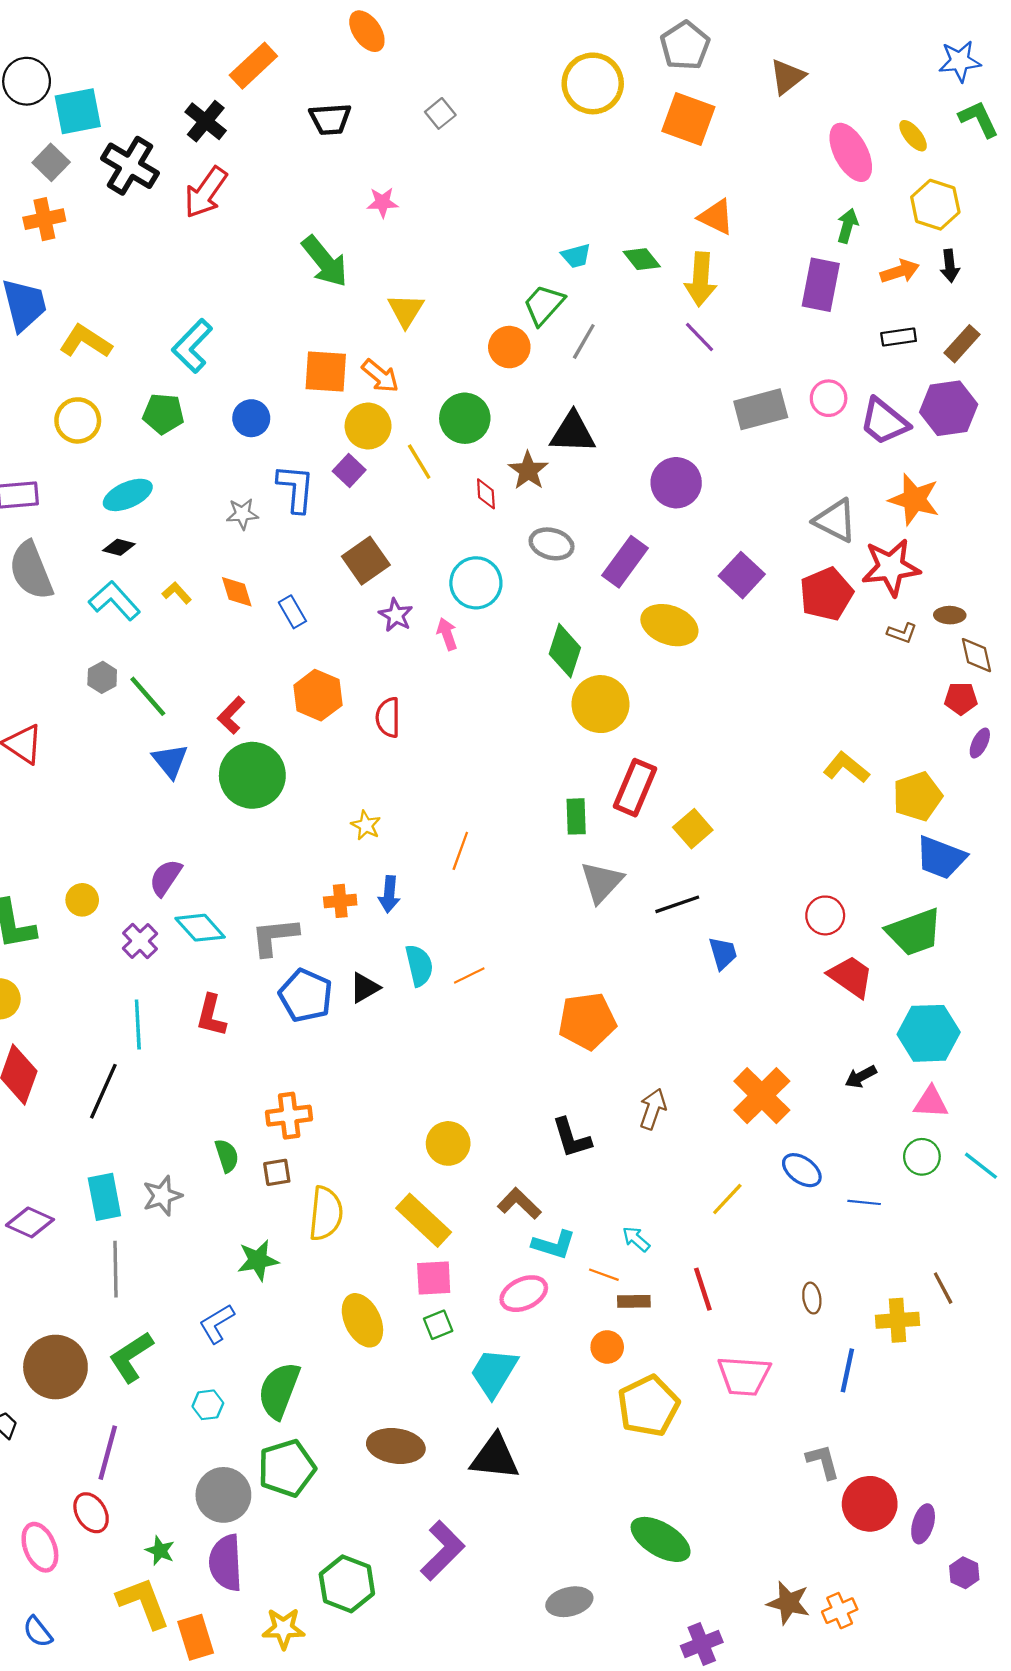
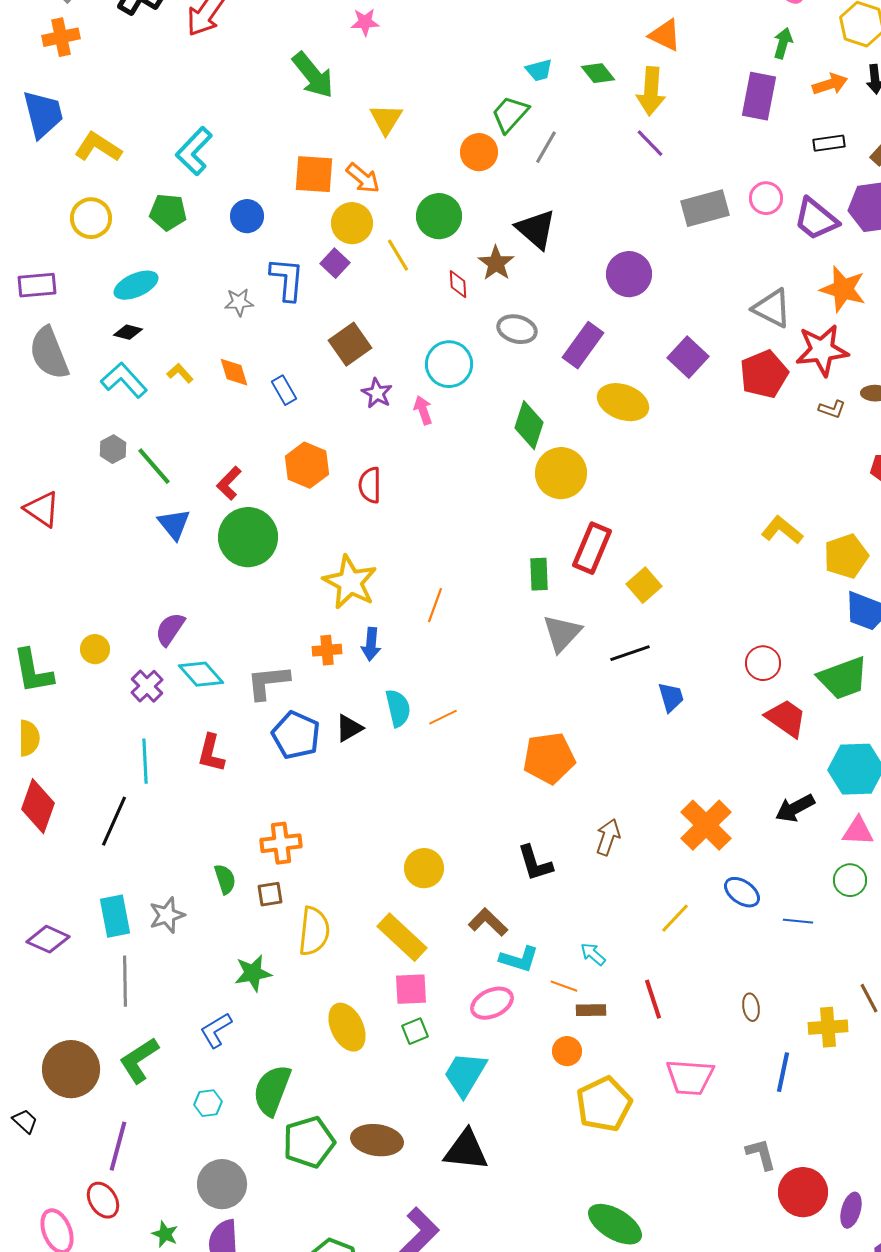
black triangle: (573, 433) -> (536, 229), turned 39
yellow star: (366, 825) -> (350, 582), size x2.0
black arrow: (861, 1077) -> (795, 808), size x1.4
green pentagon: (287, 1468) -> (309, 1142), moved

